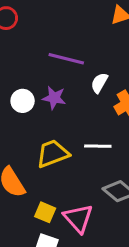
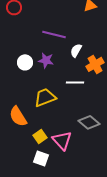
white line: (98, 146) -> (75, 82), moved
yellow square: (45, 212) -> (40, 136), turned 32

